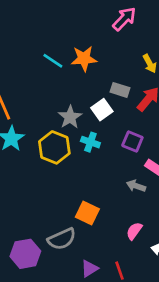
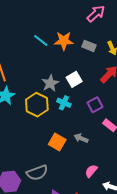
gray rectangle: (120, 90) -> (89, 46), moved
purple square: (132, 142) -> (95, 105), turned 35
gray arrow: (136, 186) -> (81, 138), moved
orange square: (87, 213) -> (57, 142), moved

